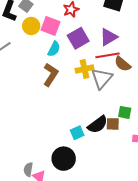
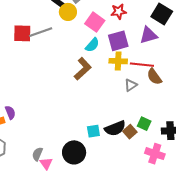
yellow circle: (31, 26) -> (68, 12), moved
purple triangle: (109, 37) -> (148, 35), moved
yellow cross: (85, 69) -> (118, 61), moved
gray triangle: (102, 78) -> (131, 85), size x0.6
brown square: (113, 124) -> (130, 132), turned 32

